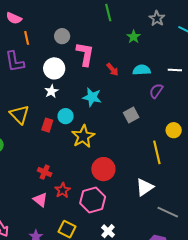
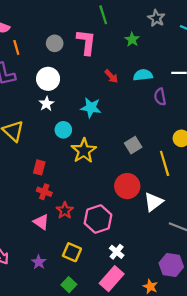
pink L-shape: (85, 54) -> (86, 42), moved
purple semicircle: (156, 91) -> (160, 97), turned -42
gray square: (131, 115) -> (133, 145), moved
red rectangle: (47, 125) -> (39, 167), moved
red circle: (103, 169) -> (127, 186), moved

